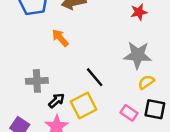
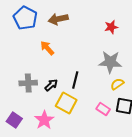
black line: (95, 77) -> (75, 80), turned 54
black arrow: (57, 101) -> (51, 85), moved
yellow square: (84, 106) -> (66, 103), turned -35

